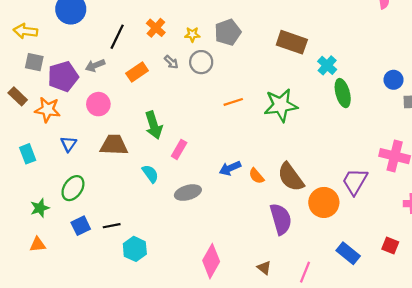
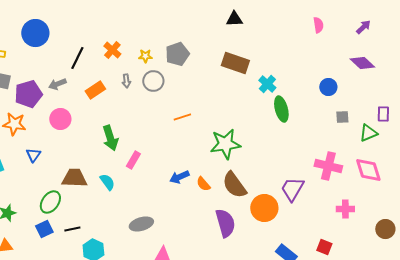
gray arrow: (171, 62) -> (126, 81), turned 40
blue circle: (393, 80) -> (328, 87), moved
green star: (281, 105) -> (225, 144), moved
brown trapezoid: (114, 145) -> (74, 178), moved
green ellipse: (73, 188) -> (50, 202), moved
gray ellipse: (188, 193) -> (141, 224), moved

